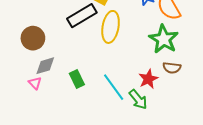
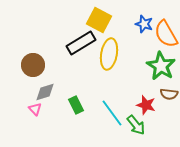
red star: (148, 79) -> (146, 105), turned -30

